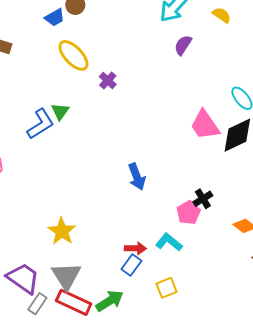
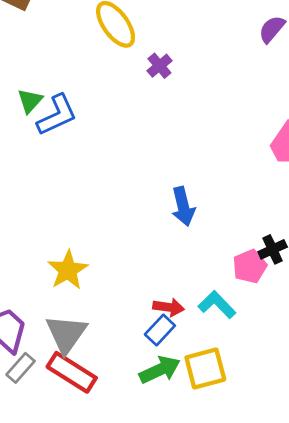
green triangle: (60, 111) -> (30, 101), moved
yellow square: (166, 288) -> (205, 369), size x1.4
green arrow: (110, 301) -> (160, 370), moved

